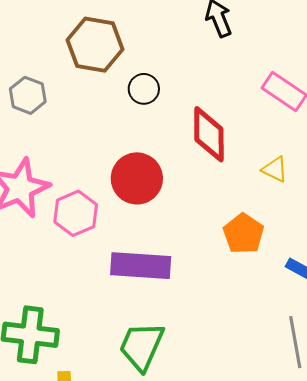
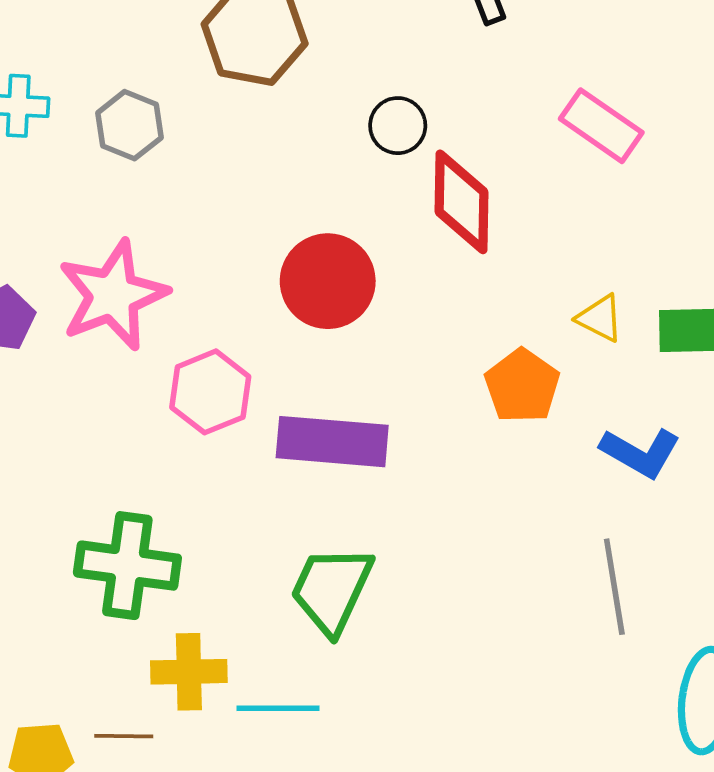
black circle: (144, 89) -> (398, 126), moved
yellow triangle: (275, 169) -> (600, 318), moved
pink hexagon: (76, 213) -> (210, 392), moved

